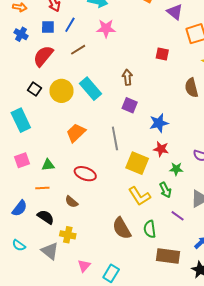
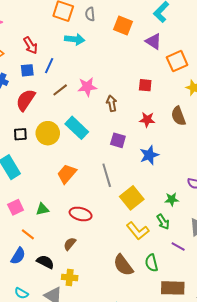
pink star: (106, 28) -> (87, 87), moved
brown arrow: (127, 77) -> (112, 103), moved
black square: (34, 89) -> (20, 134), turned -32
red star: (161, 149) -> (147, 120), moved
yellow square: (137, 163) -> (132, 198), turned 35
orange line: (42, 188) -> (28, 234), moved, turned 48
brown semicircle: (71, 202) -> (70, 244), turned 96

